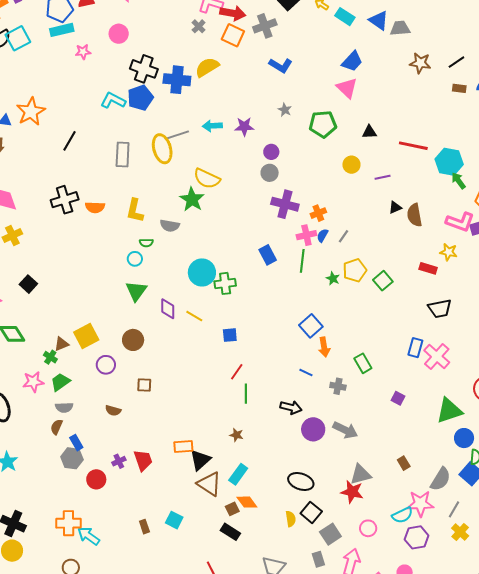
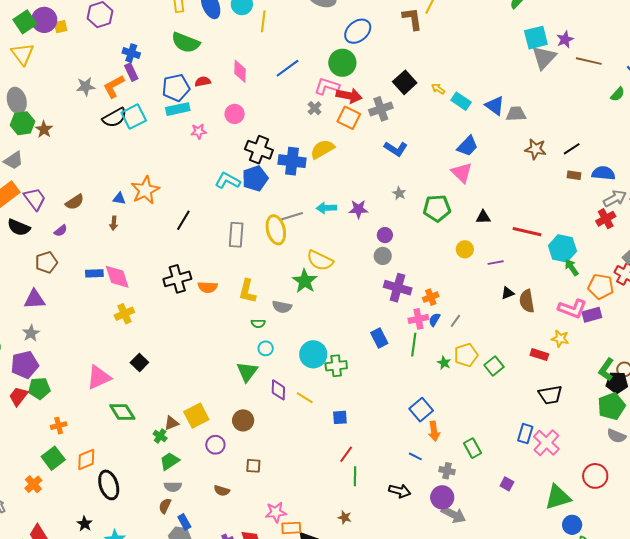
cyan circle: (135, 259) -> (266, 348), moved
pink star: (33, 382) -> (276, 512), moved
purple circle: (313, 429) -> (442, 497), moved

